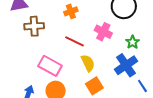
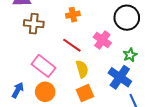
blue cross: (126, 65) -> (120, 77), turned -30

